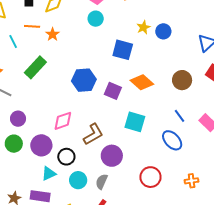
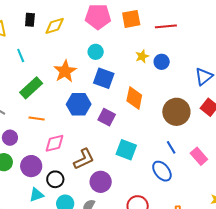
cyan circle: (96, 19) -> (96, 52), moved
orange line: (32, 26) -> (37, 119), moved
orange star: (53, 34) -> (65, 71), moved, size x1.6
cyan line: (13, 41) -> (21, 56), moved
blue square: (123, 50) -> (104, 78), moved
brown circle: (182, 80) -> (176, 112), size x1.4
orange diamond: (142, 82) -> (134, 98), moved, turned 55

